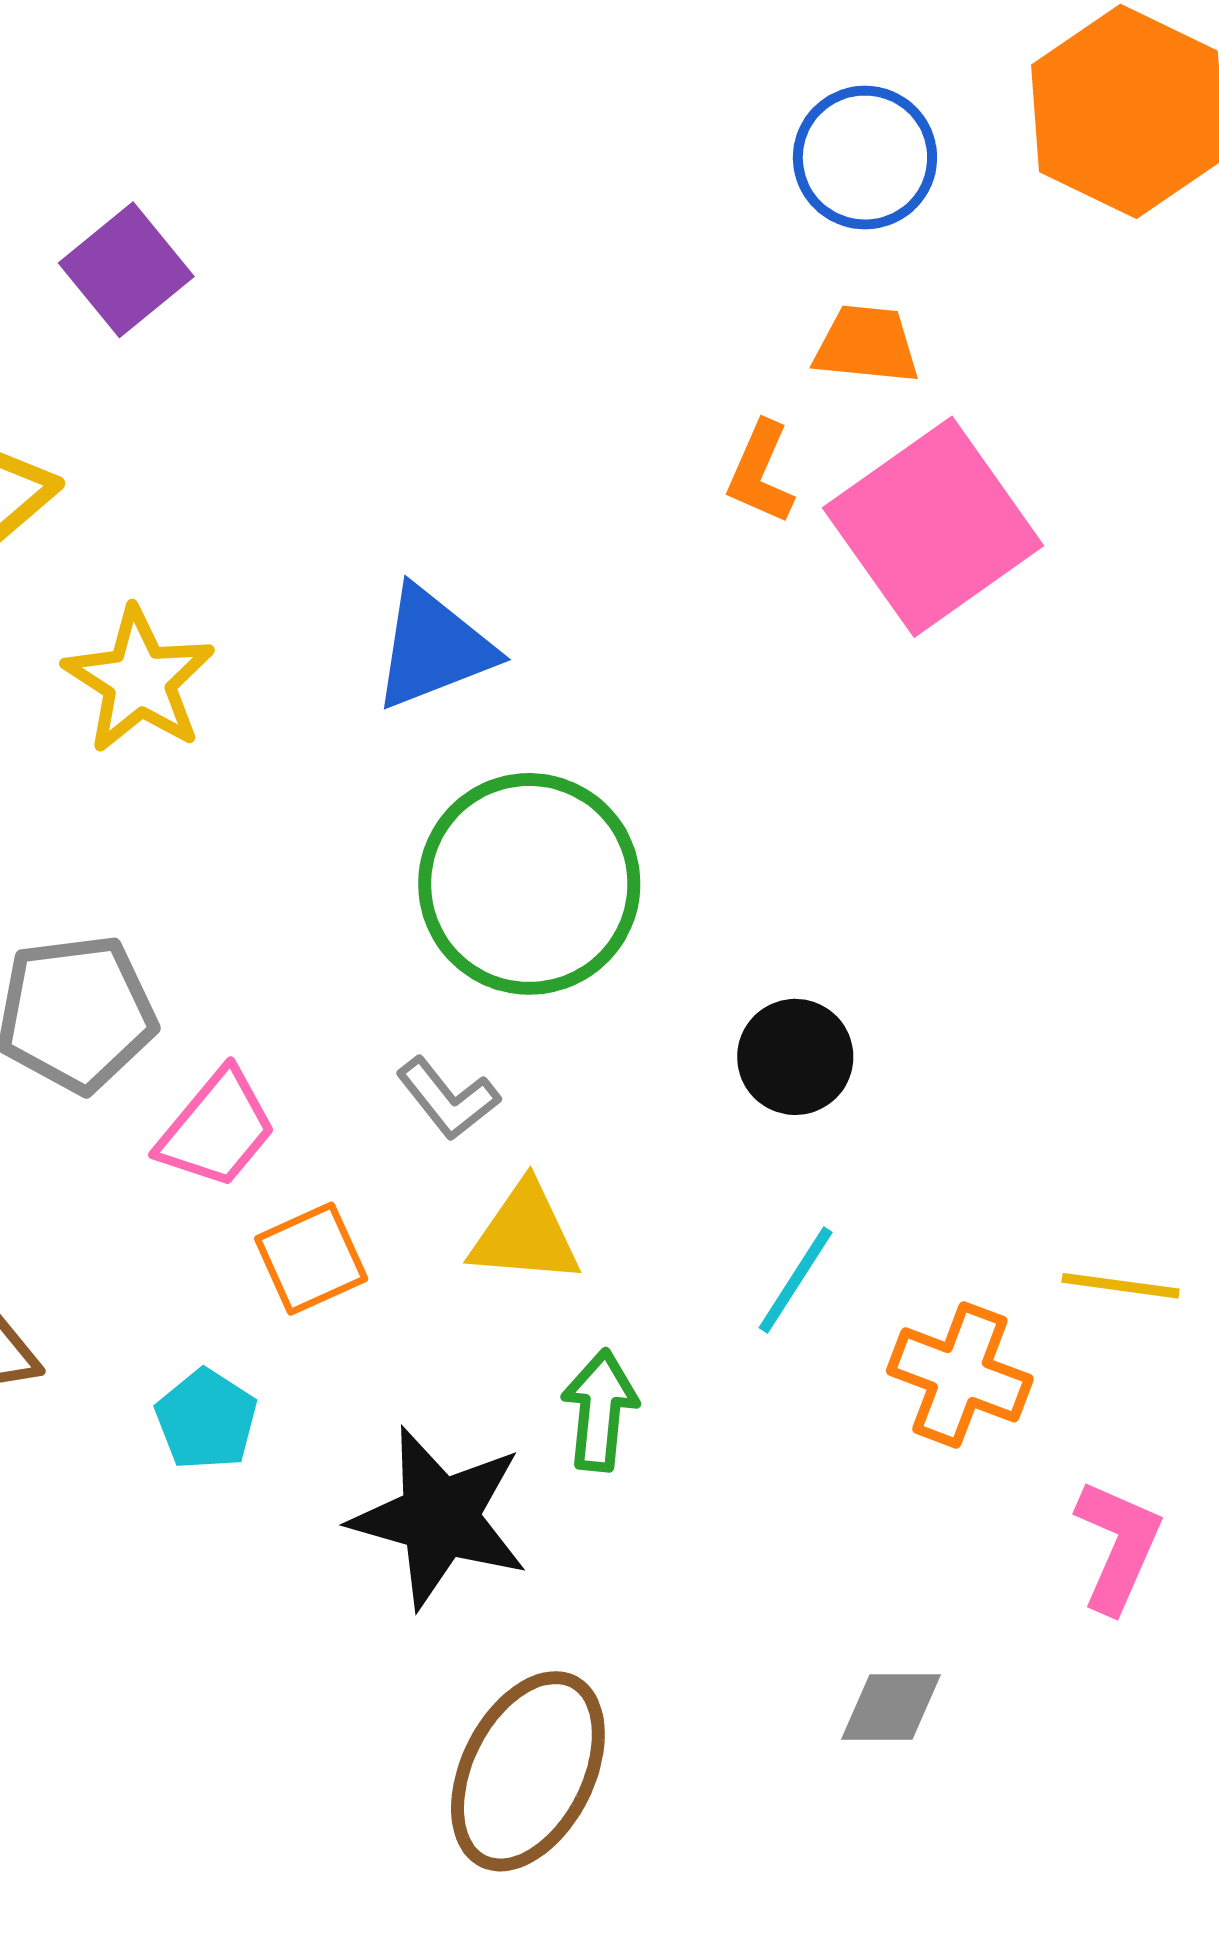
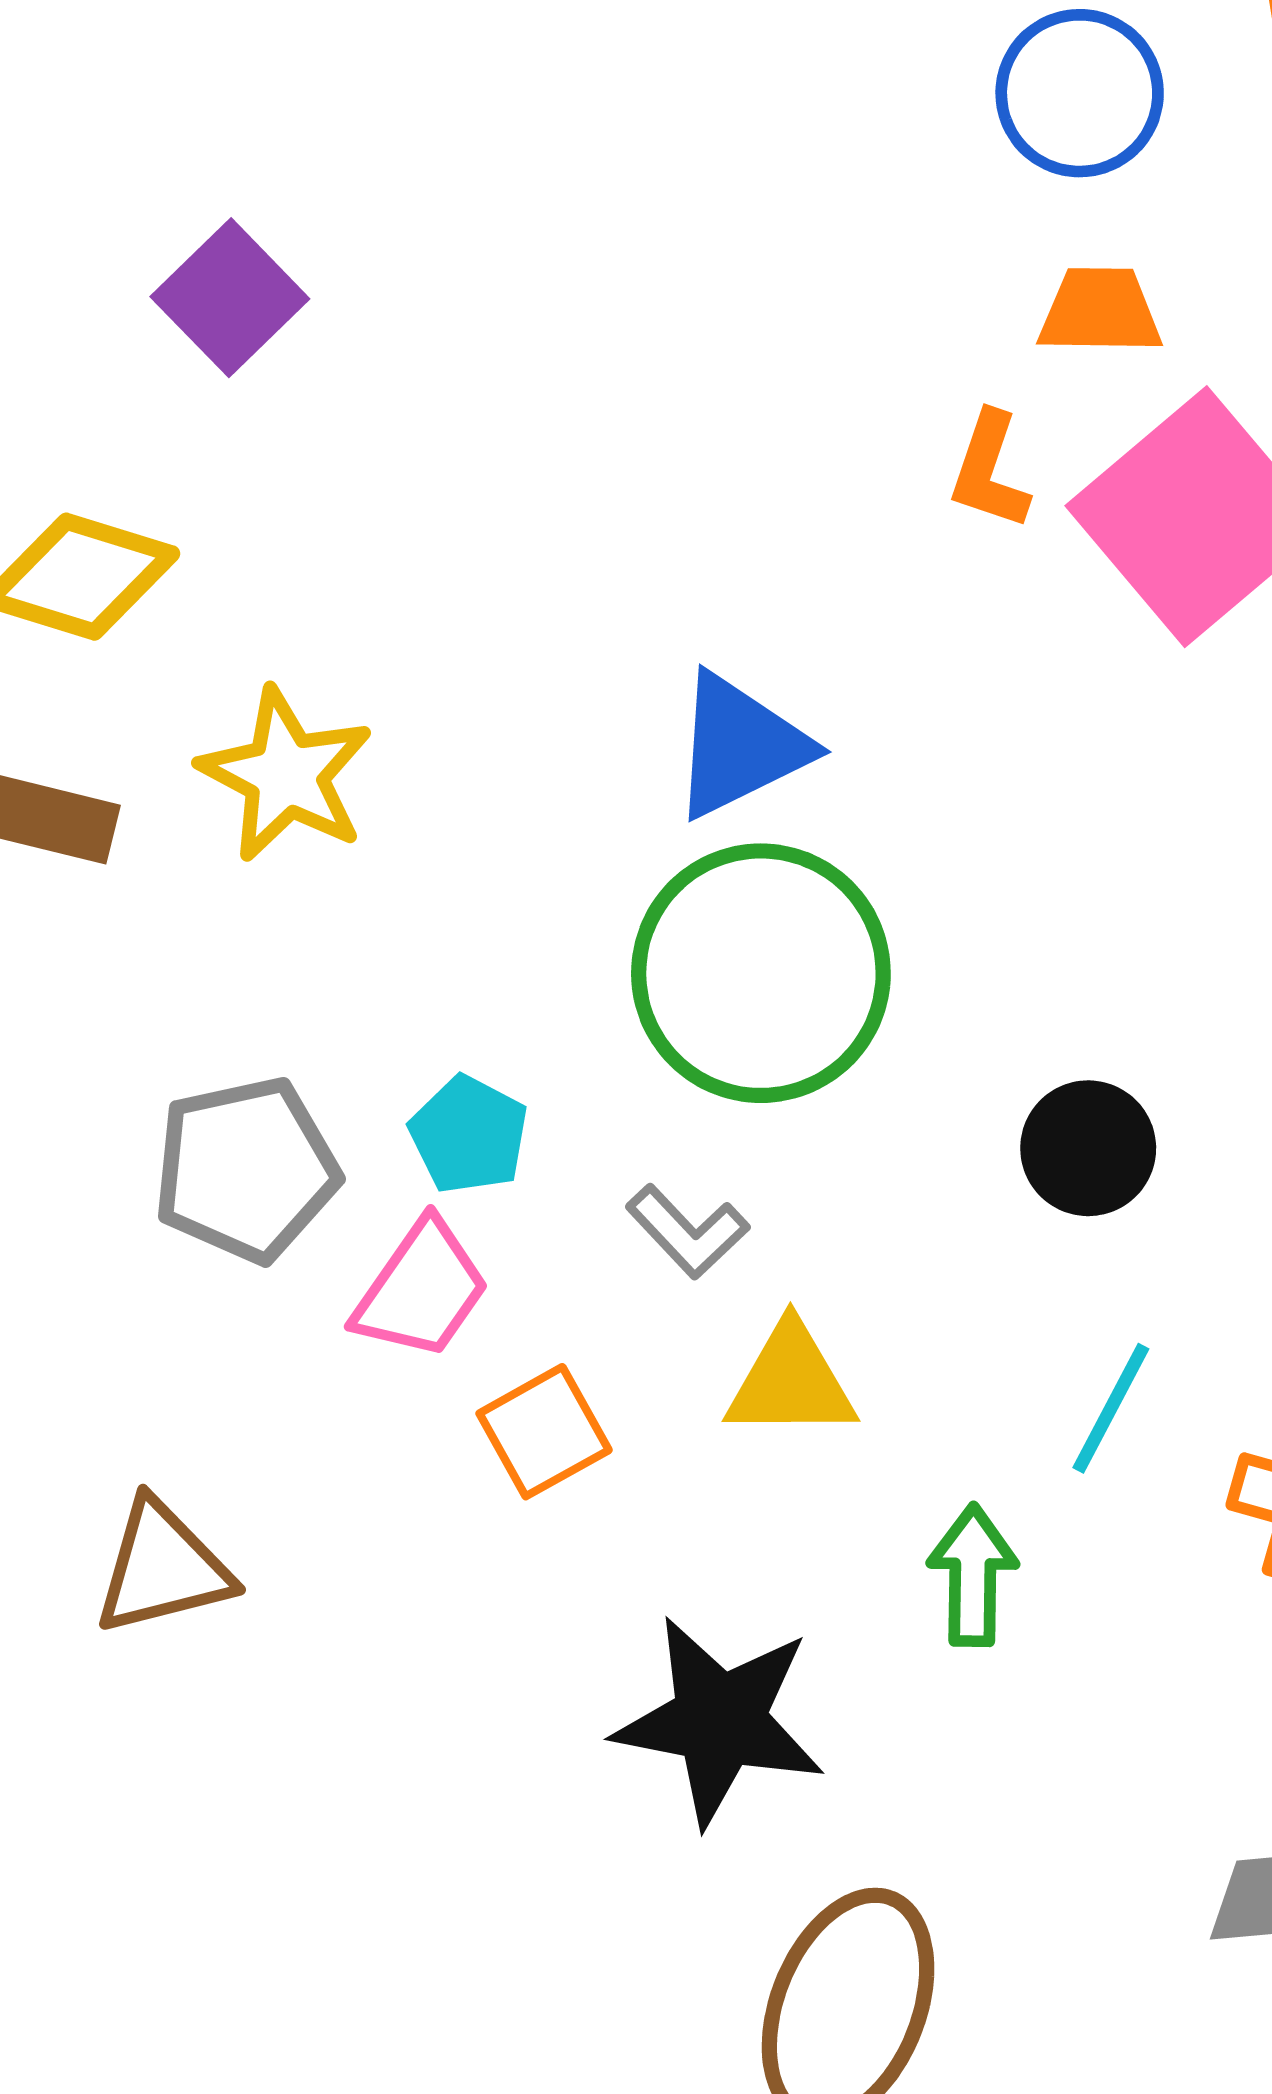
blue triangle: (433, 648) -> (740, 746), moved
green arrow: (600, 1410) -> (973, 1575), moved
cyan pentagon: (206, 1420) -> (469, 1135), moved

